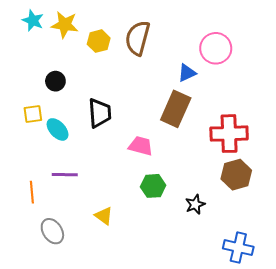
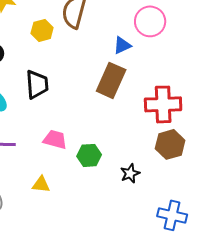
yellow hexagon: (99, 41) -> (42, 30), moved
pink trapezoid: (141, 146) -> (55, 139), moved
yellow triangle: (104, 216) -> (41, 184), turned -30

